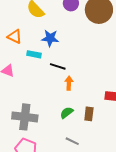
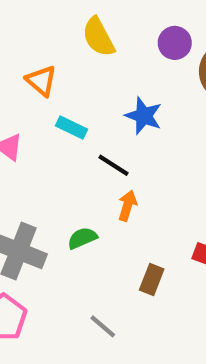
blue star: (50, 38) -> (144, 116), moved
green semicircle: (67, 113) -> (82, 238), moved

